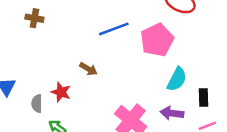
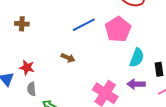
red star: (61, 92) -> (27, 68), moved

